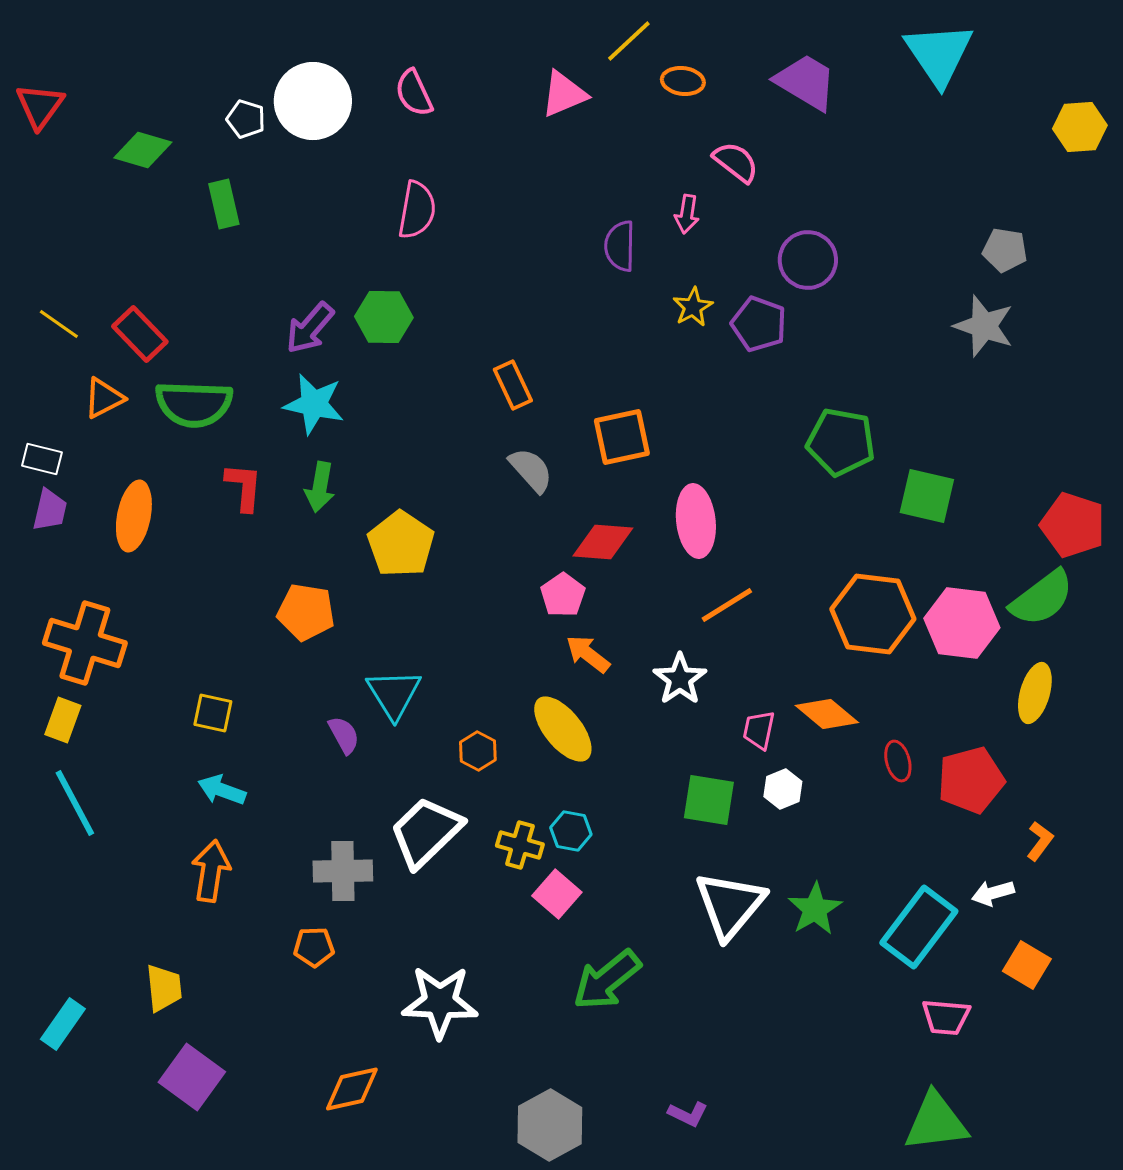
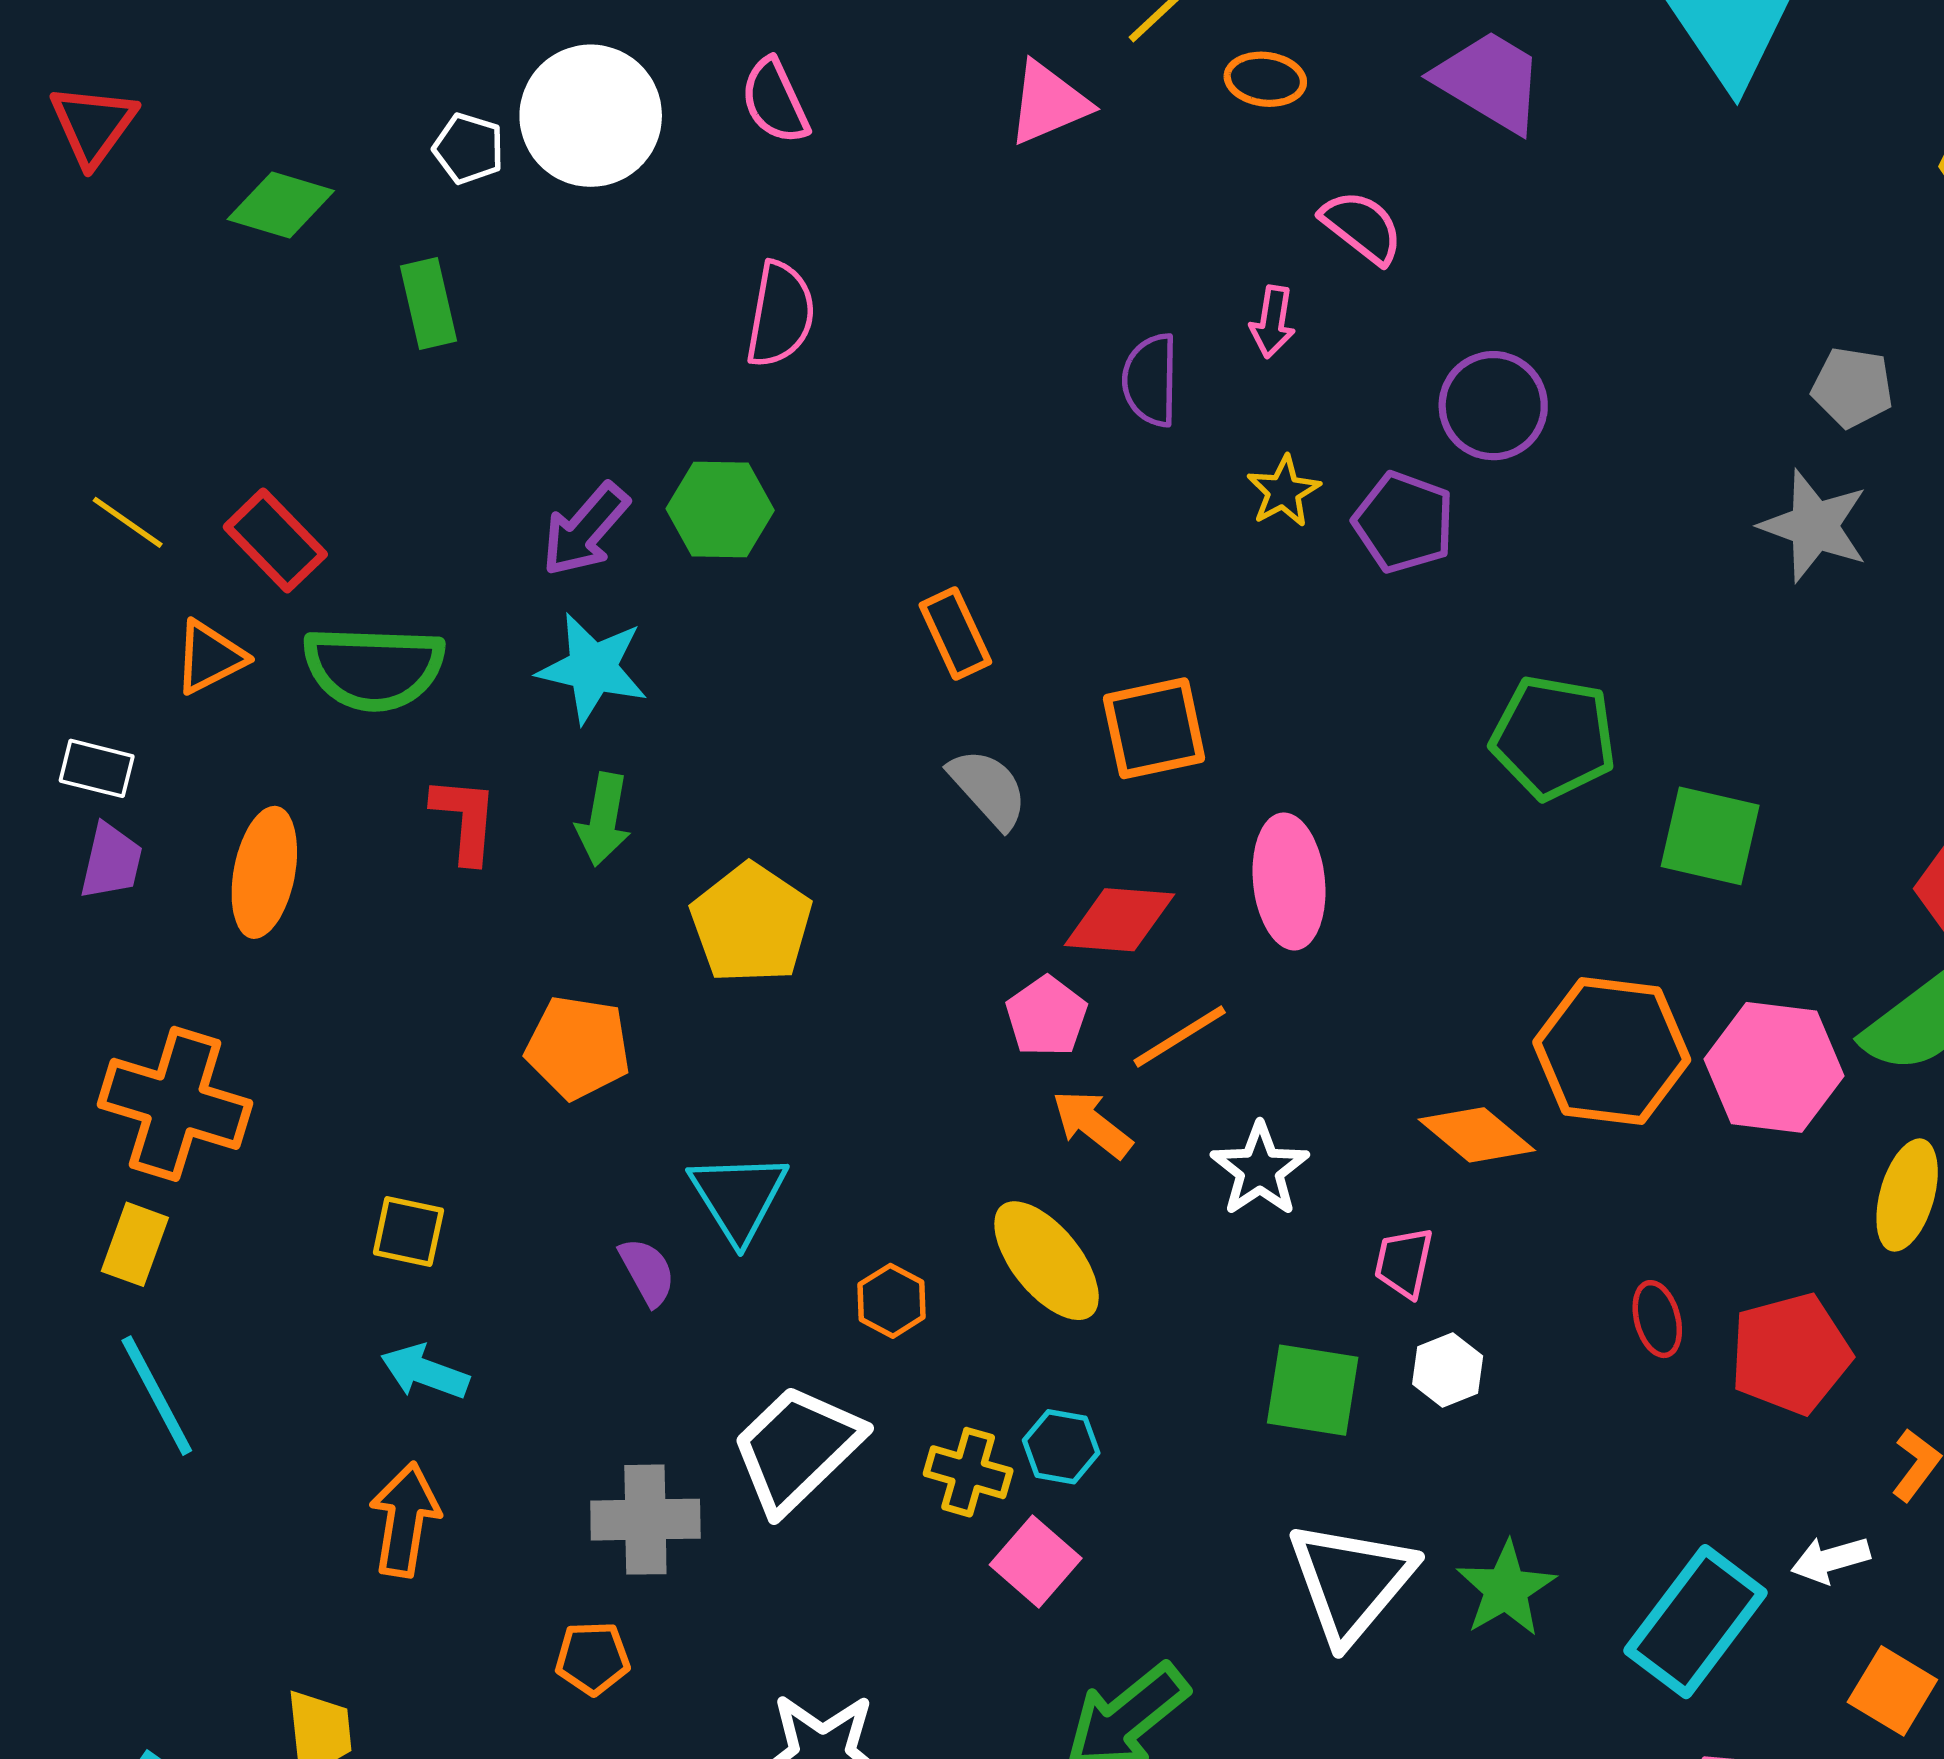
orange line: (727, 605) -> (1180, 1036), moved
orange diamond: (827, 714) -> (1477, 1135), moved

